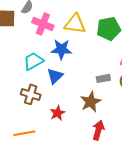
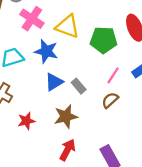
blue triangle: (55, 76) -> (54, 82), moved
gray rectangle: (103, 78) -> (79, 86), moved, turned 48

